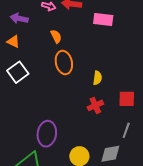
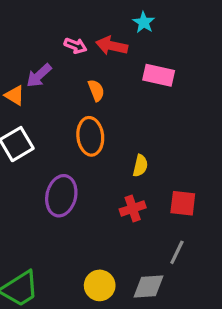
purple arrow: (19, 18) -> (39, 75), moved, turned -60
orange semicircle: (56, 36) -> (96, 90), moved
purple ellipse: (47, 134) -> (61, 196), moved

